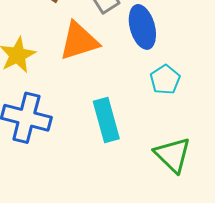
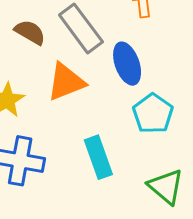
cyan pentagon: (165, 80) -> (153, 114), size x1.4

